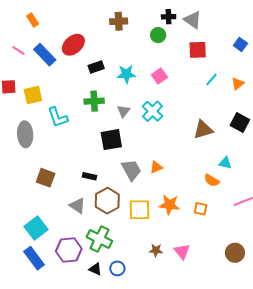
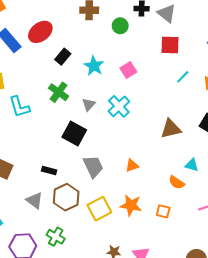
green circle: (158, 35) -> (120, 26), moved
black rectangle: (96, 67) -> (63, 57), turned -35
cyan star: (126, 74) -> (94, 66), turned 30
green cross: (94, 101) -> (59, 92), turned 36
black square: (111, 140) -> (74, 133), turned 35
orange triangle: (156, 167) -> (132, 165), moved
yellow square: (140, 210) -> (99, 209), turned -30
green cross: (99, 239) -> (56, 237), size x0.7

